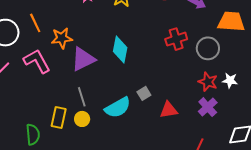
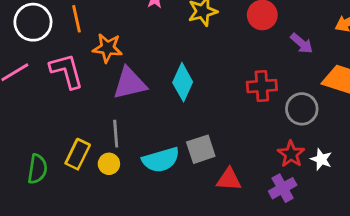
gray square: (144, 93) -> (201, 149), size x1.5

